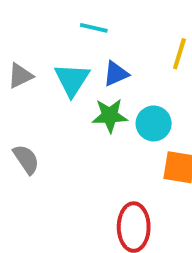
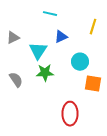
cyan triangle: (72, 80) -> (38, 51), moved
green star: (110, 116) -> (45, 73), moved

